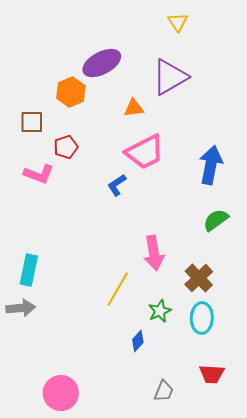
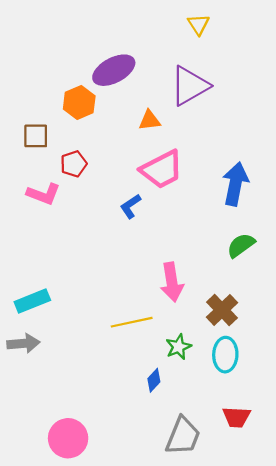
cyan rectangle: (29, 270) -> (32, 301), turned 56
yellow line: (118, 289) -> (132, 322), turned 48
gray trapezoid: (164, 391) -> (183, 436), size x1.6

